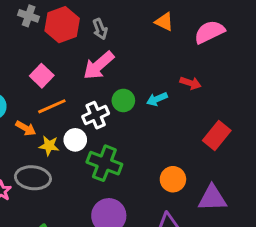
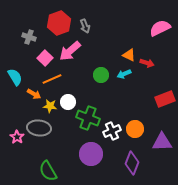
gray cross: (29, 16) -> (29, 37), moved
orange triangle: (164, 22) -> (129, 55), moved
pink arrow: (99, 65) -> (70, 51), moved
white cross: (96, 115) -> (112, 131), moved
red rectangle: (217, 135) -> (165, 99), turned 30

